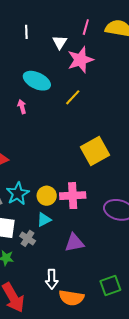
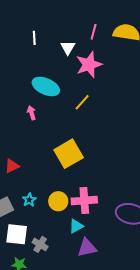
yellow square: (95, 151) -> (69, 154), moved
cyan star: (18, 194) -> (29, 200), size x0.6
cyan triangle: (44, 220) -> (76, 226), moved

